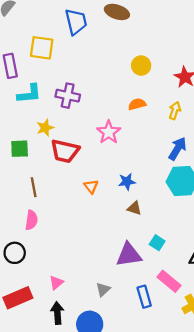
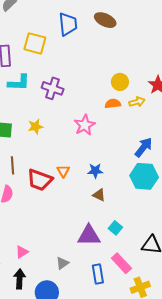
yellow circle: (141, 66) -> (120, 82), moved
yellow arrow: (175, 110) -> (137, 102), moved, turned 49
yellow star: (45, 128) -> (36, 127), moved
red trapezoid: (65, 151) -> (40, 180), moved

